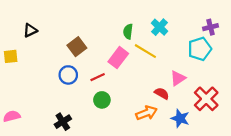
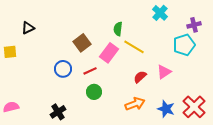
cyan cross: (159, 27) -> (160, 13), moved
brown square: (77, 47) -> (82, 43), moved
red semicircle: (162, 93) -> (140, 77), moved, turned -72
red cross: (206, 99) -> (194, 107), moved

